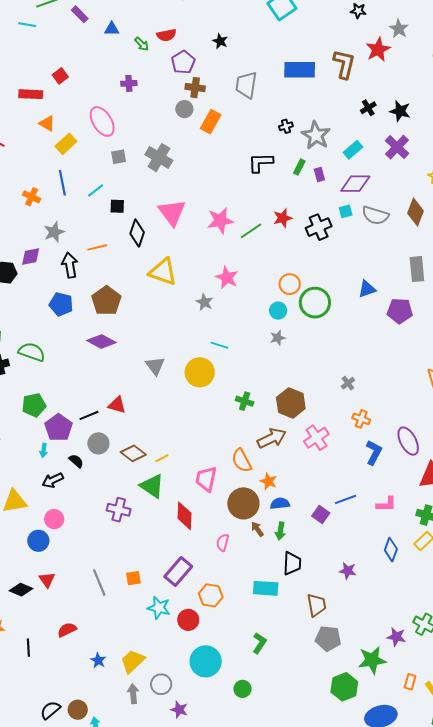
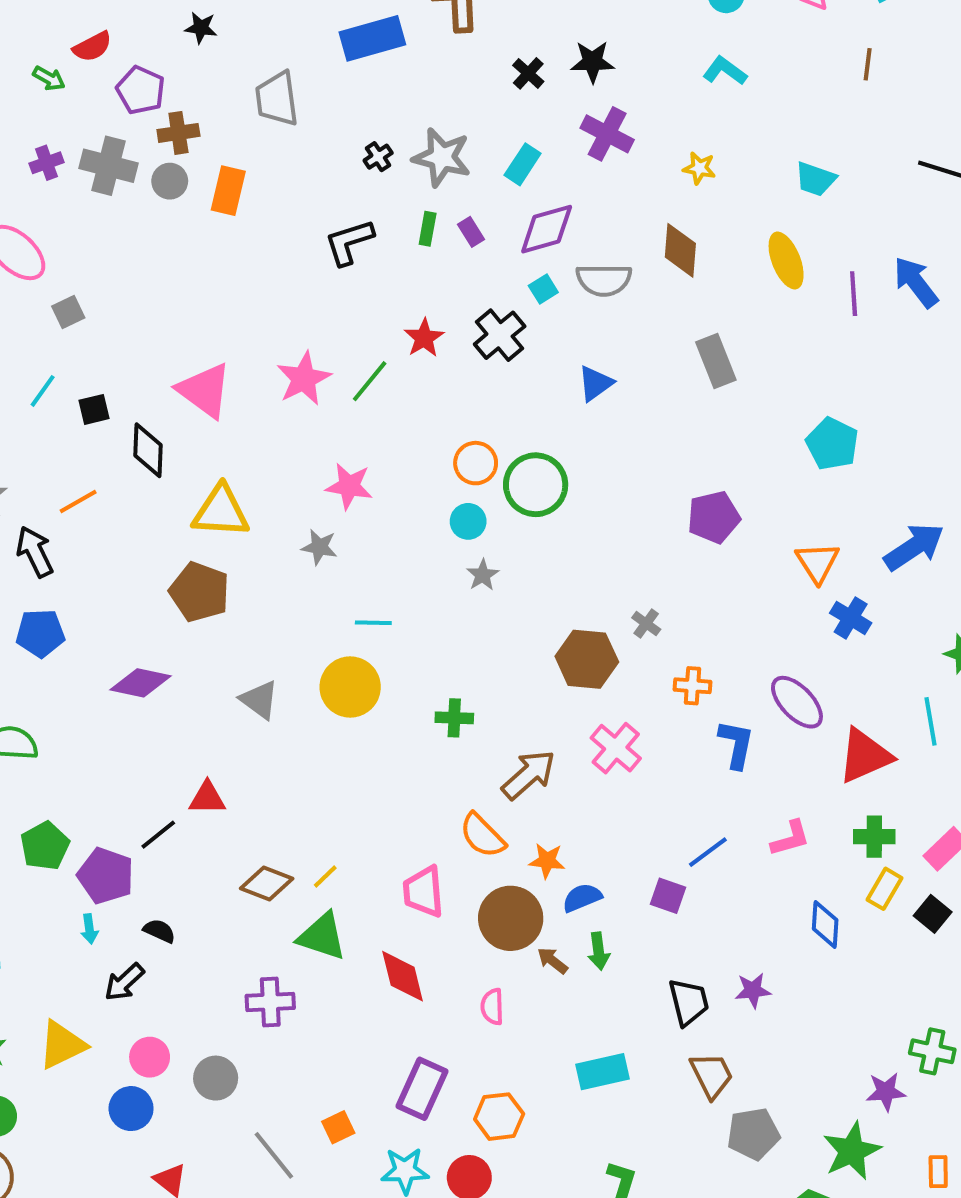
gray cross: (159, 158) -> (108, 166), moved
blue triangle: (367, 289) -> (595, 383), moved
brown pentagon: (106, 301) -> (200, 592), moved
purple pentagon: (400, 311) -> (714, 517), moved
brown hexagon: (291, 403) -> (587, 659), moved
gray circle: (98, 443) -> (216, 1078), moved
black trapezoid: (292, 563) -> (689, 1002), moved

